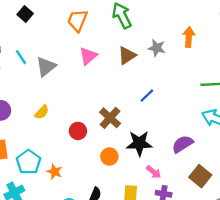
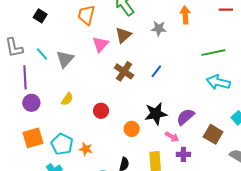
brown triangle: (127, 55) -> (123, 35), moved
brown cross: (110, 118) -> (124, 71), moved
purple semicircle: (183, 144) -> (186, 117), moved

